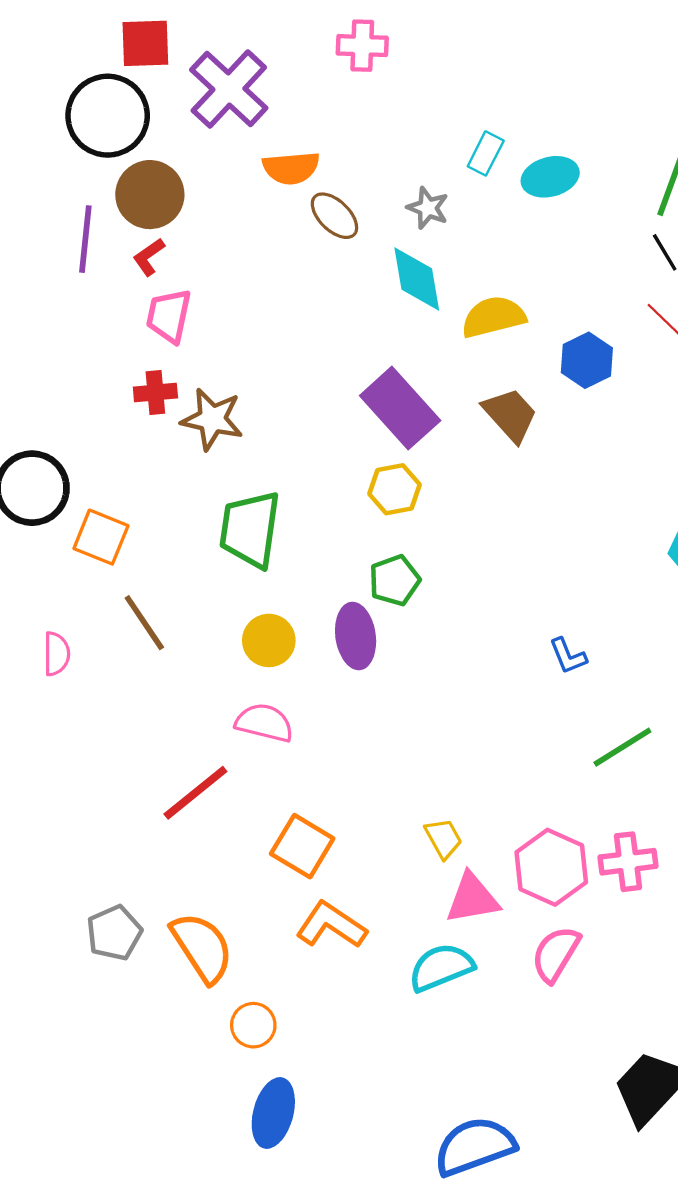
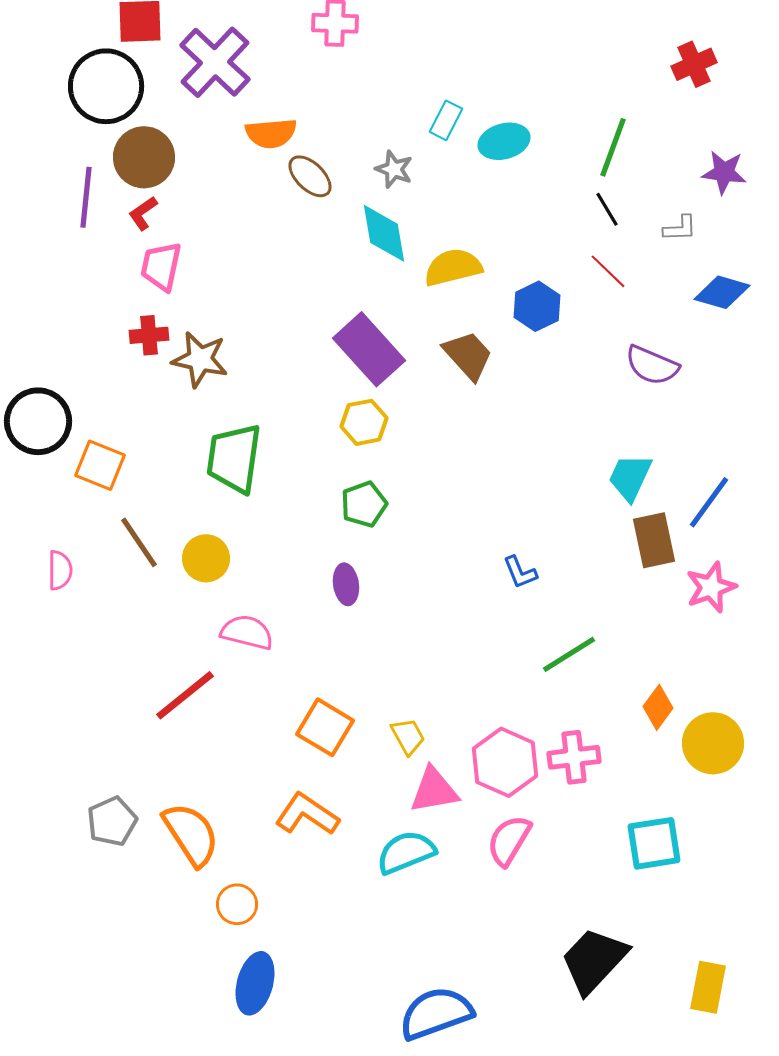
purple ellipse: (356, 636) -> (346, 584), moved, size x0.7
yellow circle: (269, 640) -> (206, 558), moved
orange square: (302, 846) -> (325, 727), moved

